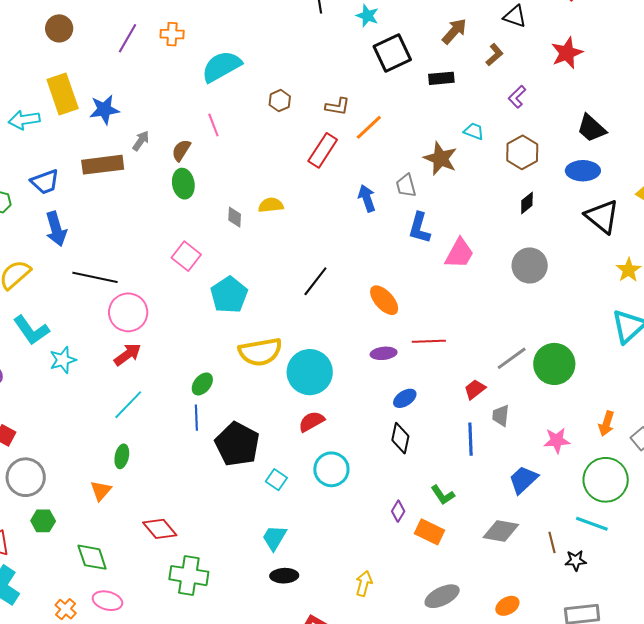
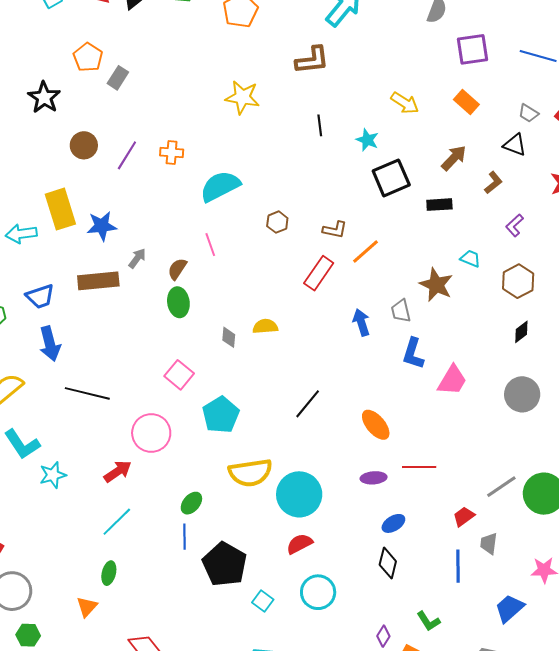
brown circle: (59, 28) -> (84, 145), moved
pink circle: (128, 312) -> (151, 433), moved

